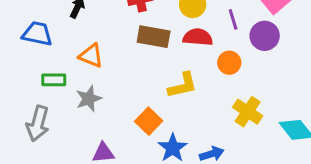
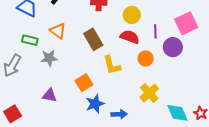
brown rectangle: (154, 37) -> (93, 39), moved, turned 35
yellow L-shape: (183, 85) -> (112, 65), turned 75

